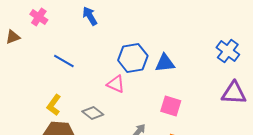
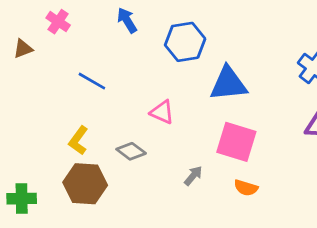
blue hexagon: (133, 58) -> (185, 42), moved
blue triangle: (165, 63) -> (228, 84), size x1.4
pink square: (171, 106) -> (236, 142), size x1.4

